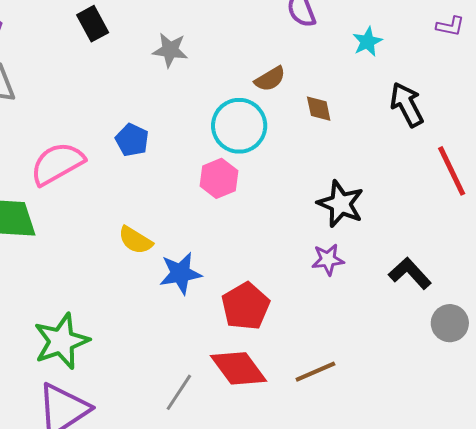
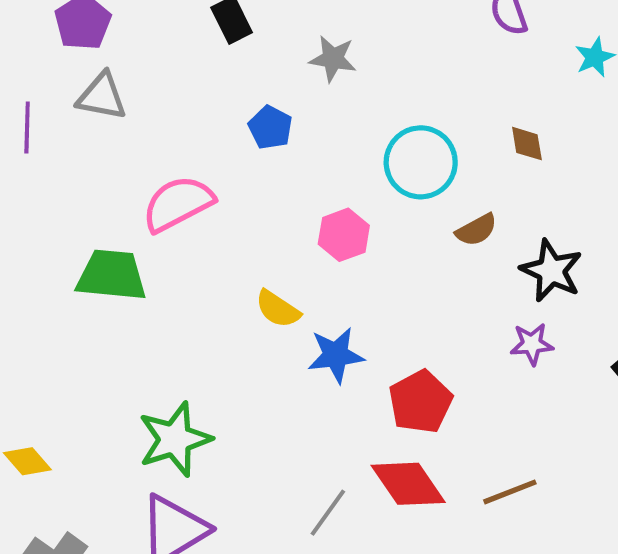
brown semicircle: (270, 79) -> (476, 230), moved
blue pentagon: (132, 140) -> (270, 127), moved
pink hexagon: (219, 178) -> (344, 235), moved

